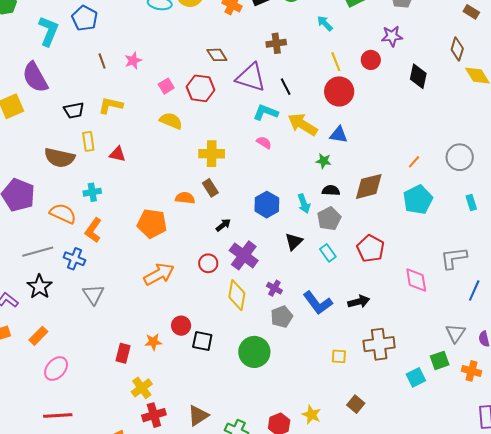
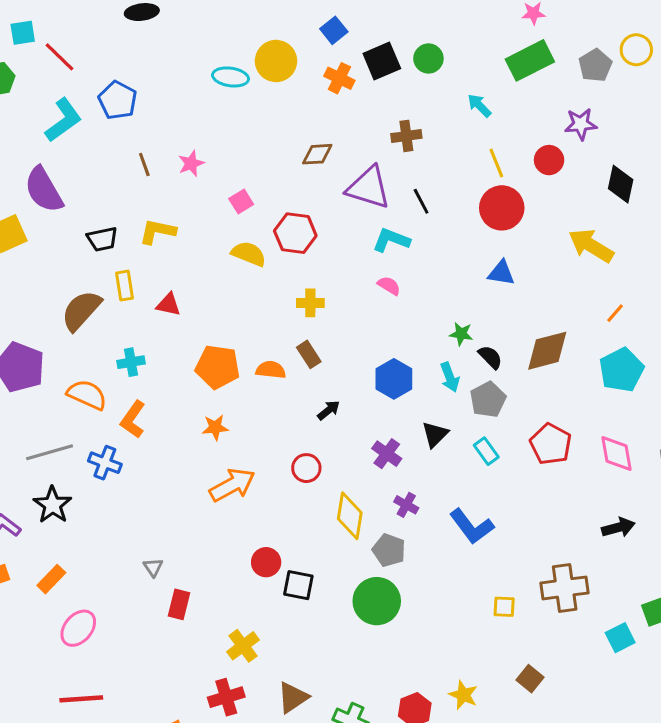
cyan L-shape: (49, 31) -> (63, 120), turned 32
brown diamond: (217, 55) -> (317, 154), turned -60
red hexagon: (200, 88) -> (295, 233), moved
yellow arrow: (303, 124) -> (591, 246), moved
yellow cross: (212, 154) -> (310, 303), size x0.7
brown semicircle: (59, 158) -> (81, 310), turned 120
green star: (324, 161) -> (461, 334), moved
black semicircle: (331, 190) -> (490, 357), turned 42
orange pentagon: (152, 224) -> (218, 367), moved
purple cross: (244, 255) -> (387, 454), moved, size x0.7
pink diamond: (416, 280) -> (617, 454), moved
gray triangle: (93, 294) -> (153, 567), moved, size x0.6
black arrow: (359, 302) -> (618, 527), moved
gray pentagon: (282, 317) -> (389, 550), moved, turned -30
orange star: (153, 342) -> (215, 427), moved
yellow cross: (142, 388) -> (243, 646), moved

